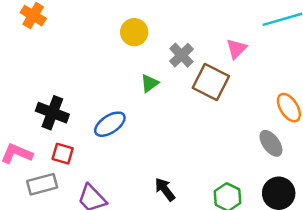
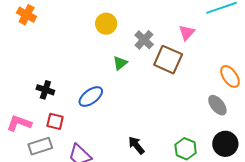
black cross: (52, 113) -> (45, 90), size x0.7

